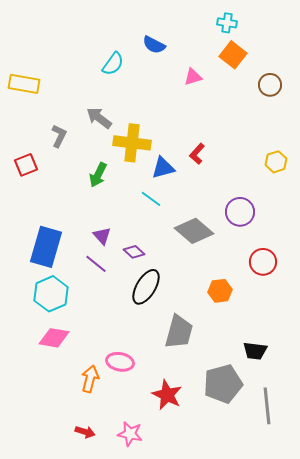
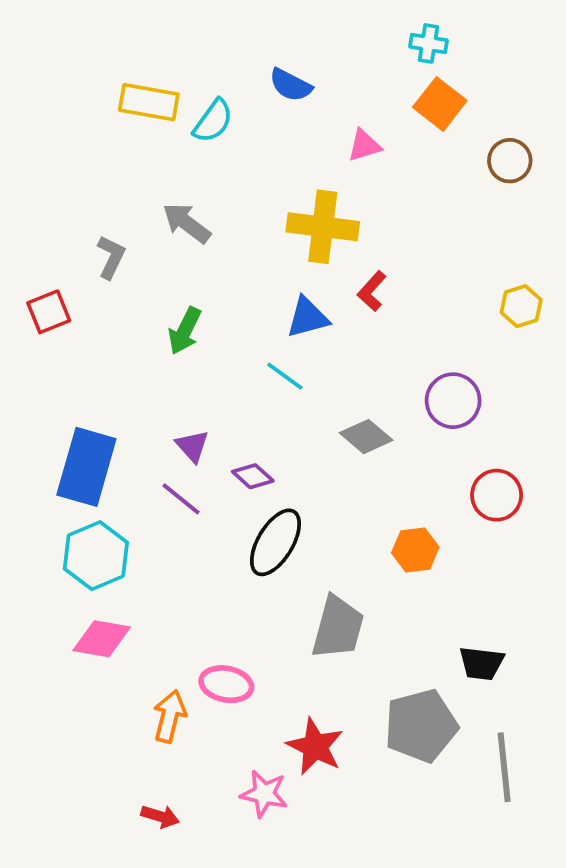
yellow rectangle: (24, 84) -> (149, 102), moved
yellow cross: (132, 143) -> (323, 227), moved
gray diamond: (194, 231) -> (366, 437), size x0.7
pink star: (130, 434) -> (264, 794), moved

